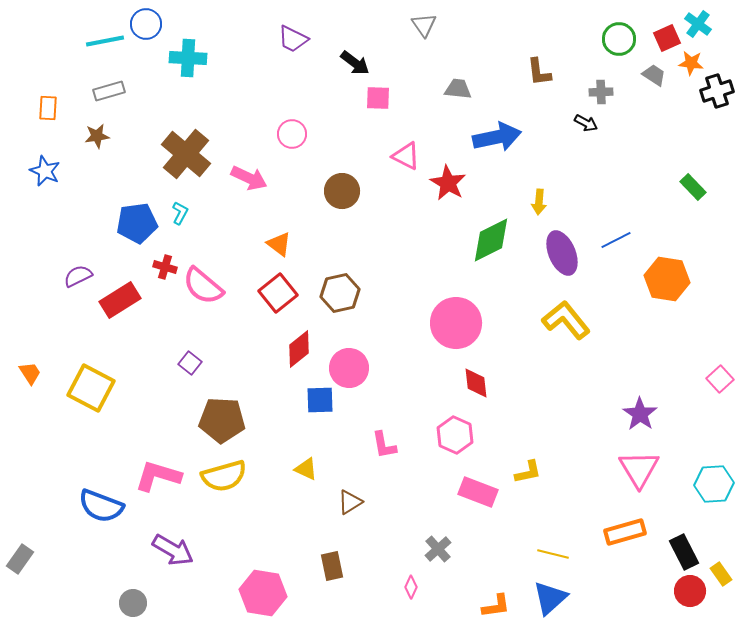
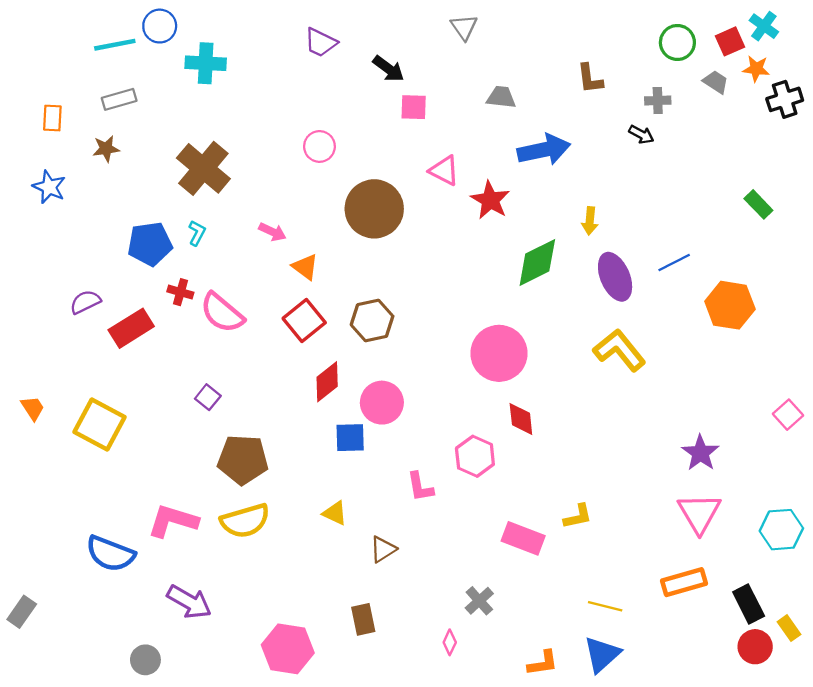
pink arrow: (249, 178) -> (272, 232), moved, size x0.7
brown circle: (342, 191) -> (374, 209), size x1.5
pink hexagon: (455, 435) -> (475, 456), moved

